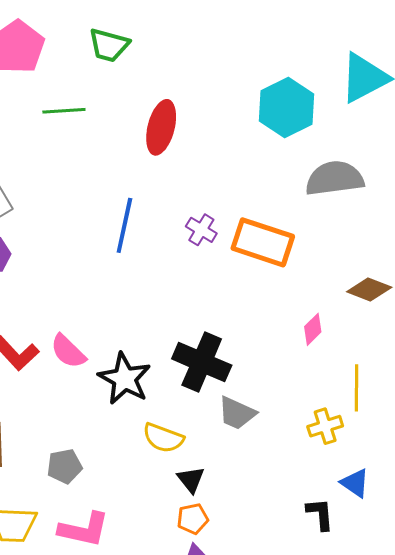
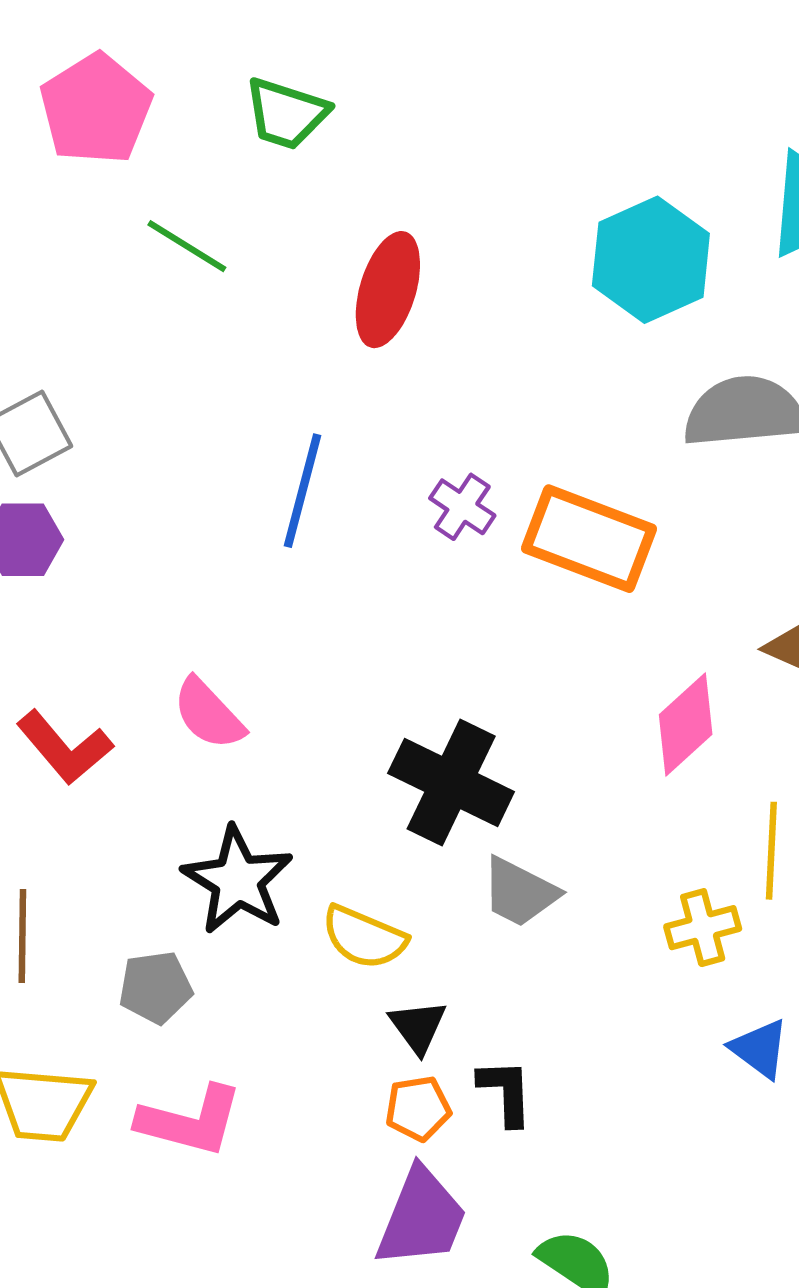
green line: (64, 111) -> (187, 246), turned 33
pink diamond: (313, 329) -> (686, 725), size x1.5
pink semicircle: (68, 351) -> (208, 714), moved
black star: (125, 379) -> (238, 880), moved
black L-shape: (320, 514) -> (506, 1092), moved

